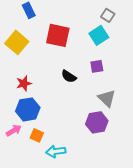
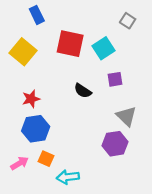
cyan square: (99, 35) -> (103, 48), moved
pink arrow: (14, 130) -> (20, 163), moved

